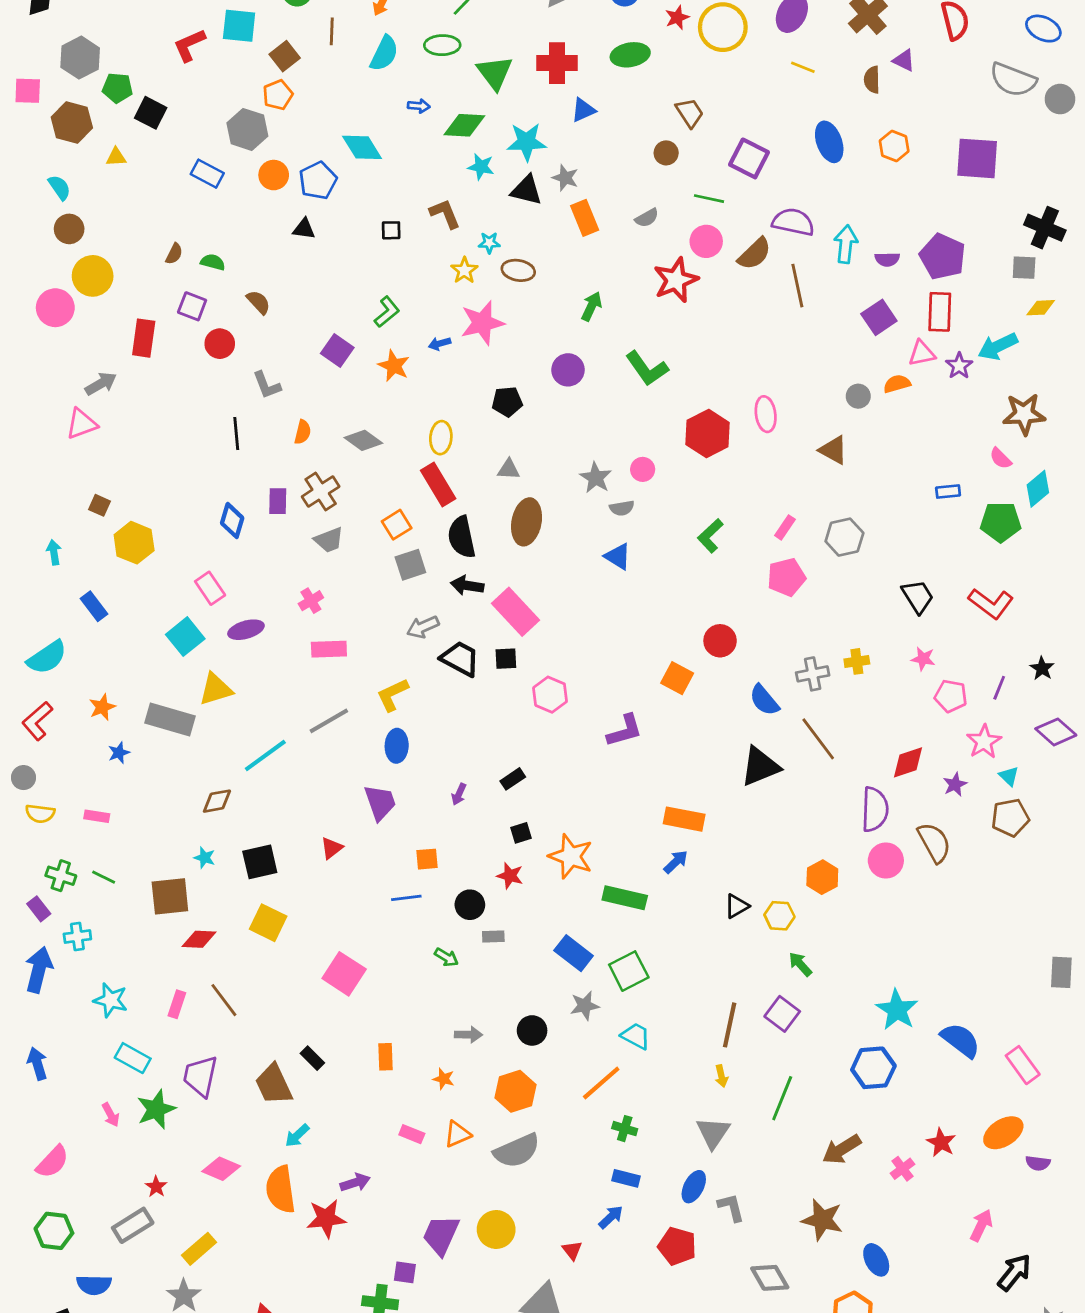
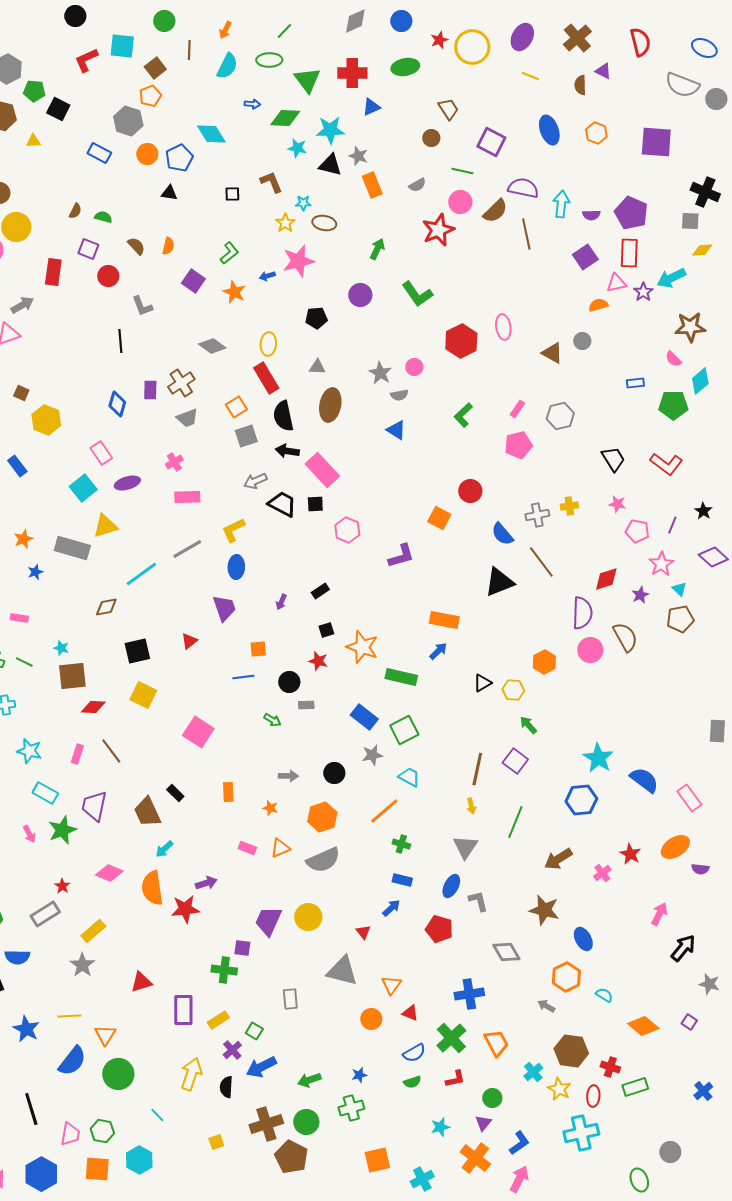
gray circle: (858, 396) -> (582, 341), moved
orange semicircle: (303, 432) -> (168, 246), moved
cyan star: (205, 858) -> (61, 648), moved

